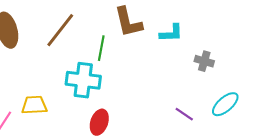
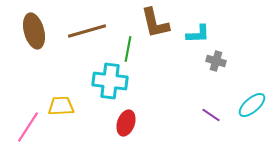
brown line: (60, 30) -> (87, 31), turned 36
gray cross: (204, 61) -> (216, 61), moved

